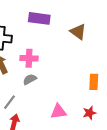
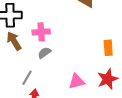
red star: (89, 113) -> (108, 79), size x1.5

